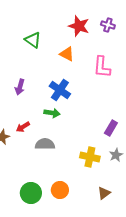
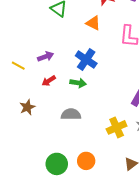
purple arrow: (20, 87) -> (46, 57), turned -126
red arrow: (23, 127) -> (49, 81), moved
yellow cross: (90, 157) -> (117, 127), turned -36

